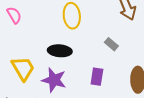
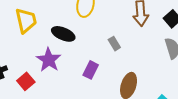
yellow trapezoid: (23, 68) -> (26, 20), moved

